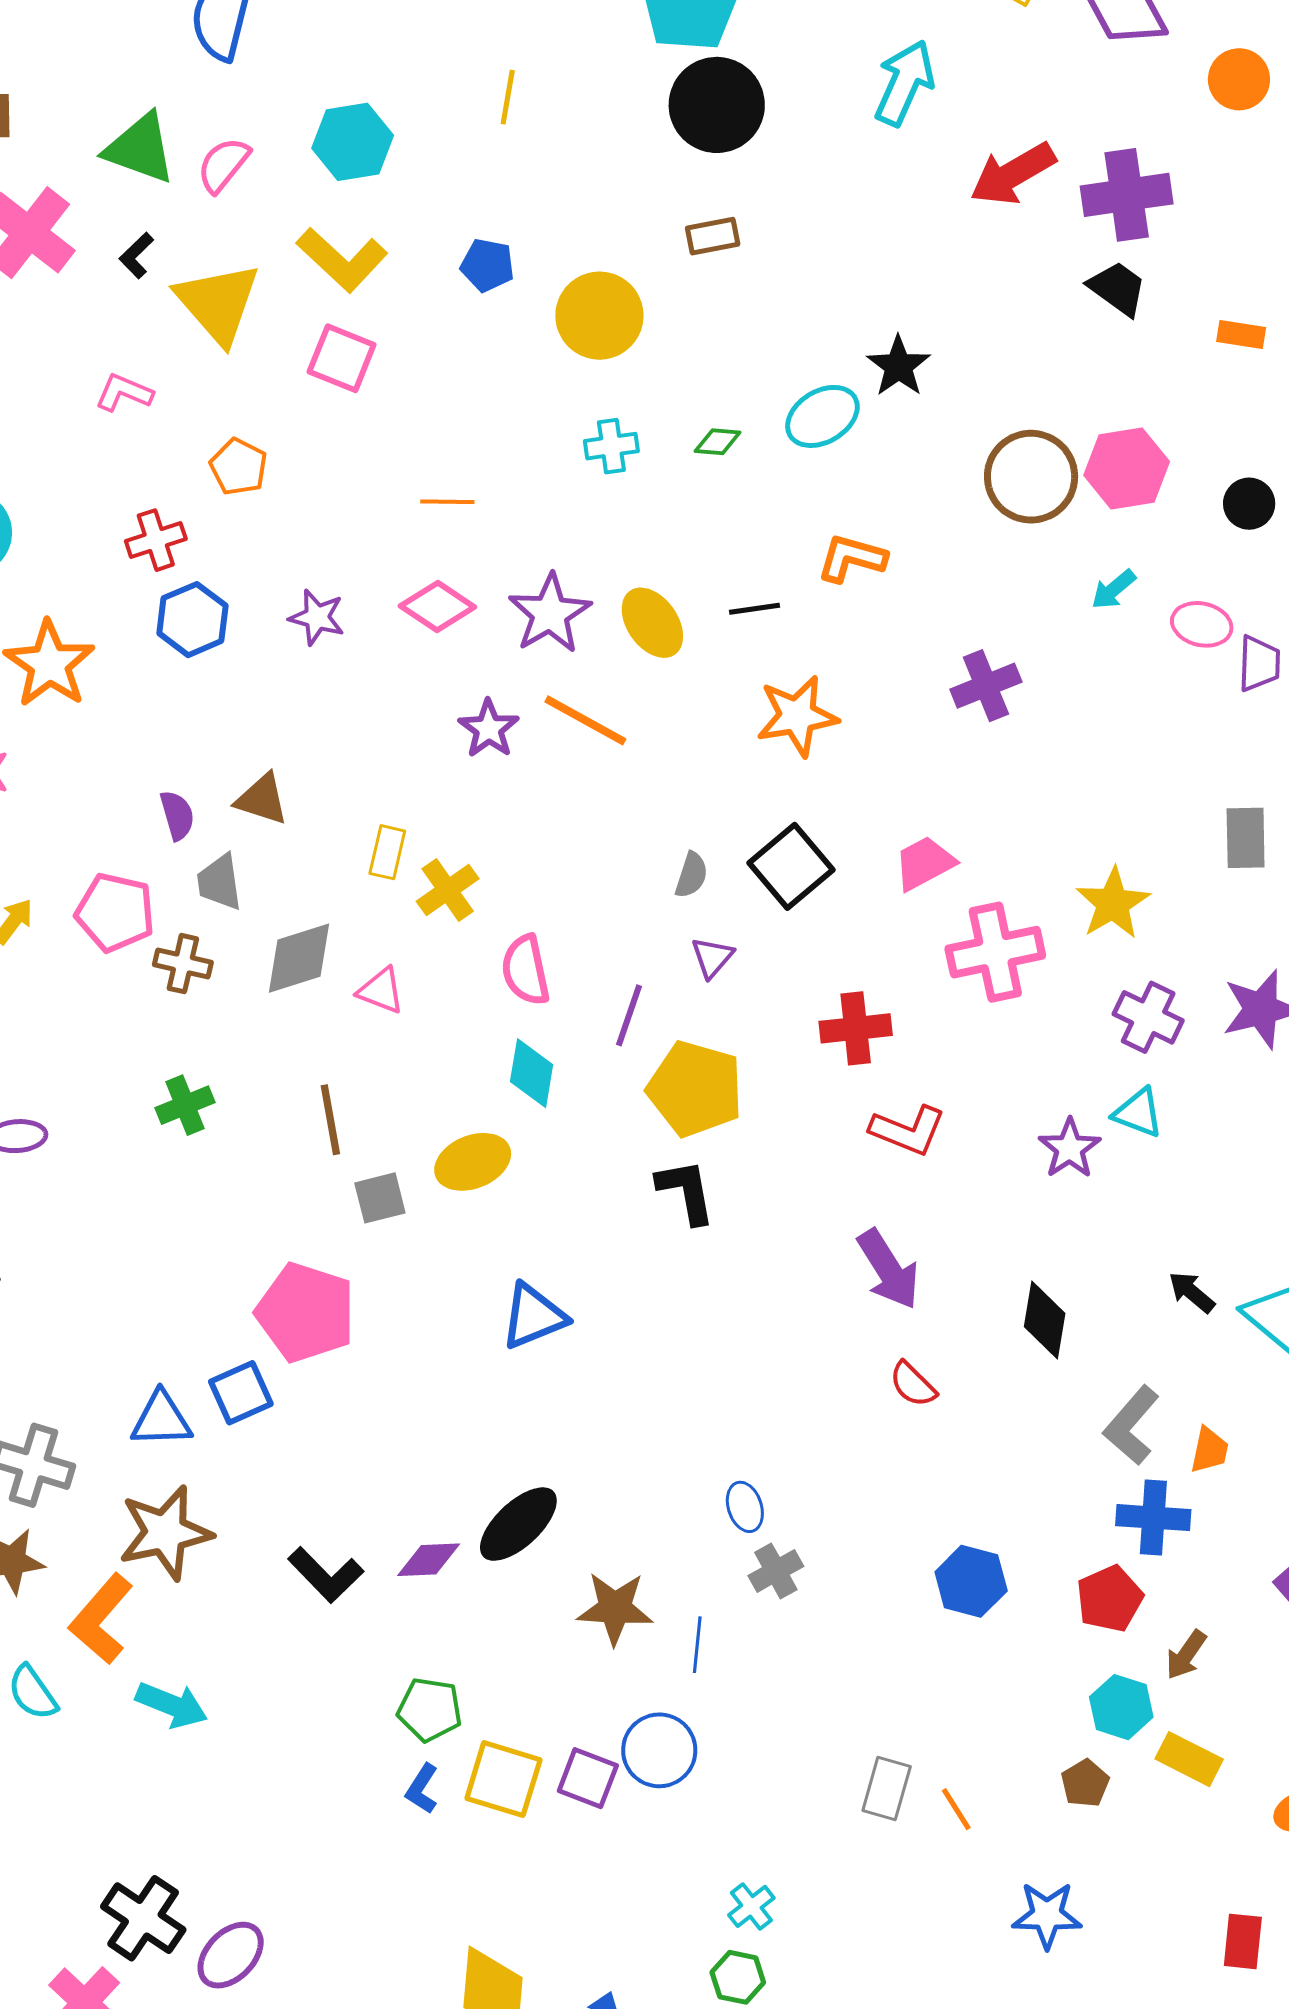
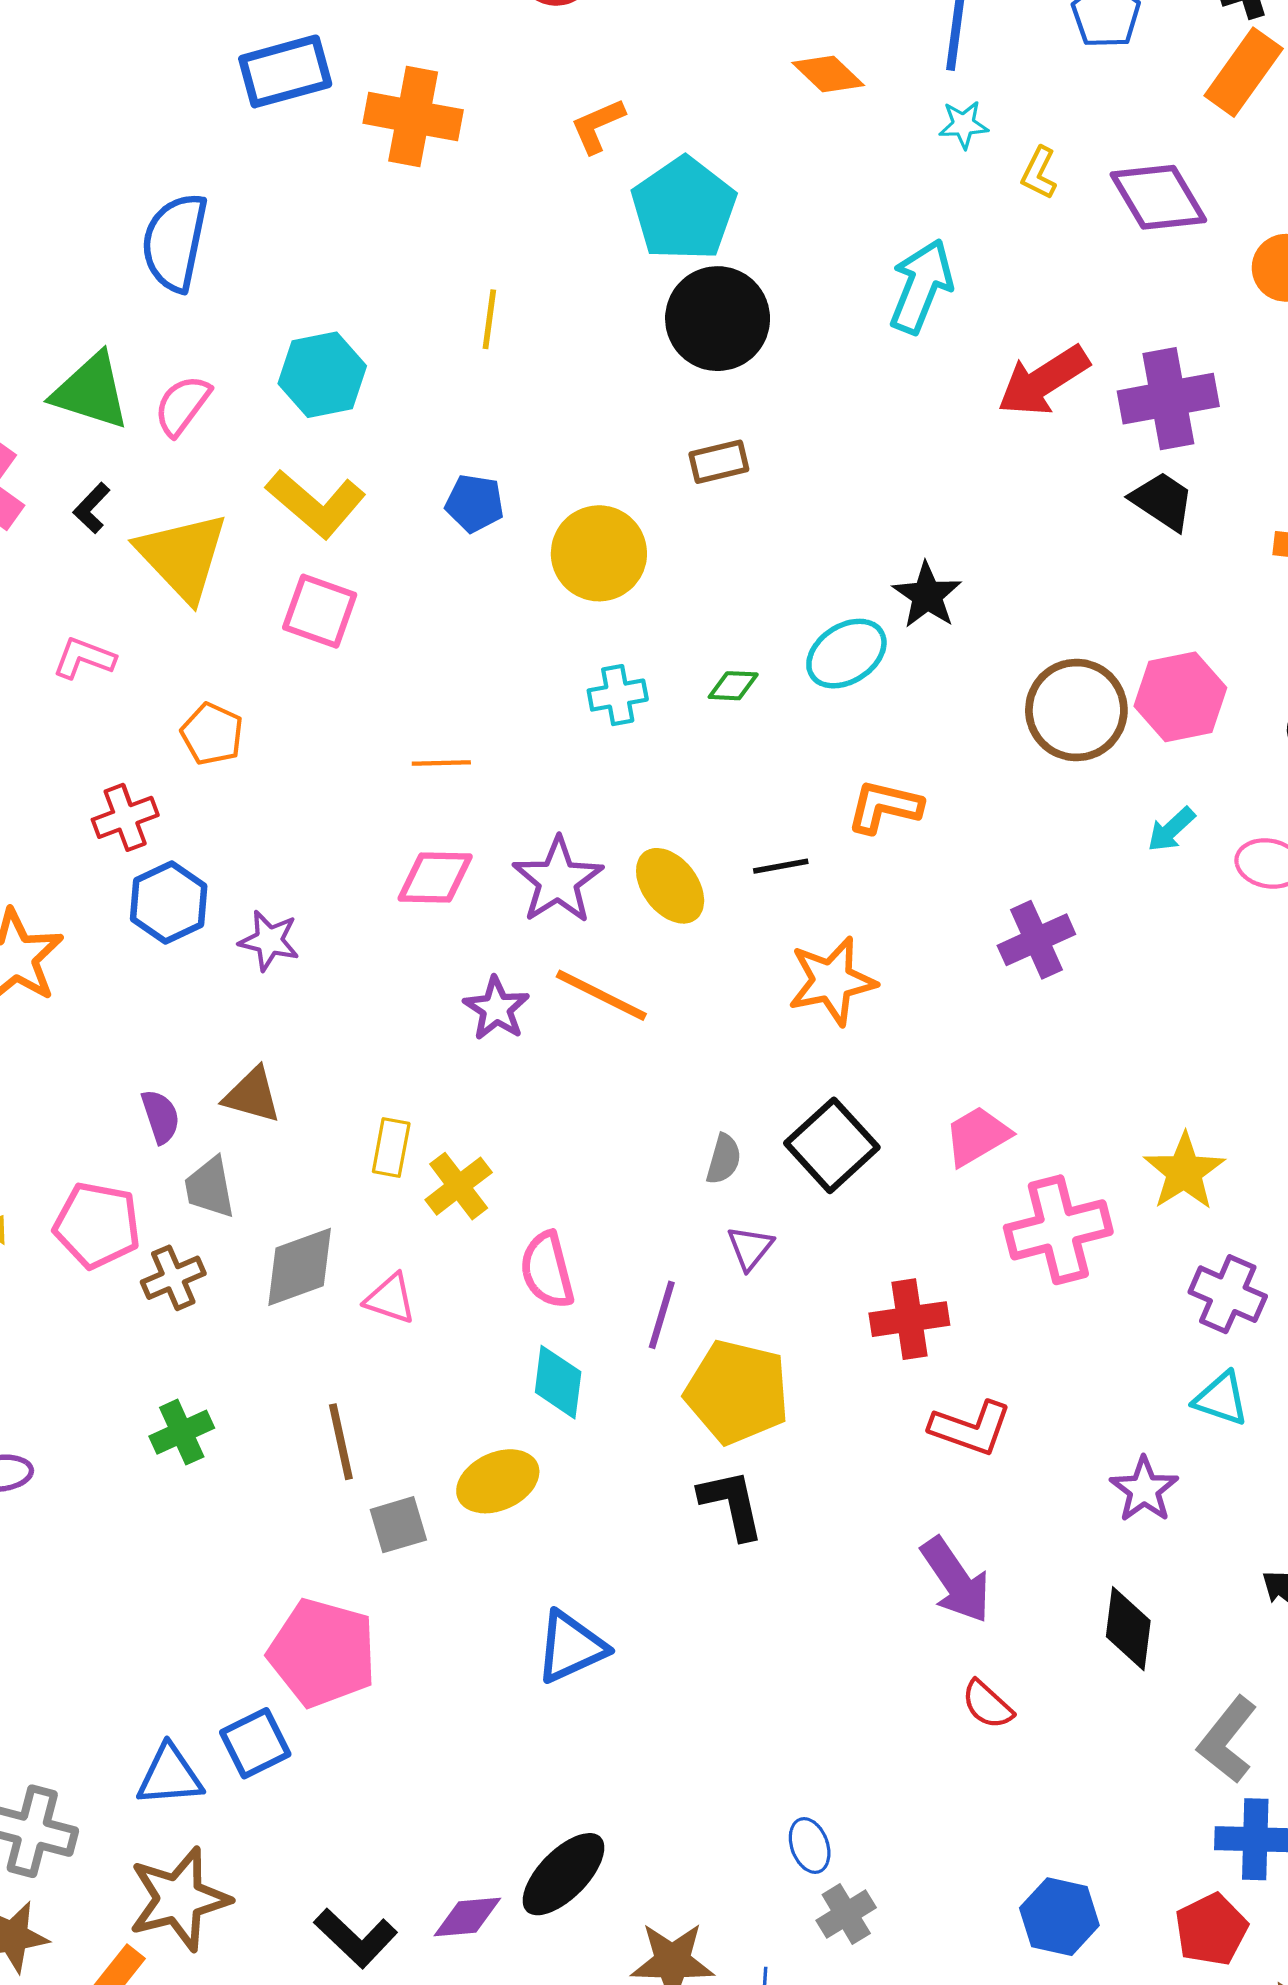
pink diamond: (437, 606) -> (435, 877), turned -30
purple star: (317, 617) -> (269, 941), moved
brown cross: (183, 964) -> (173, 1278), turned -34
purple star: (1070, 1148) -> (1144, 1490), moved

